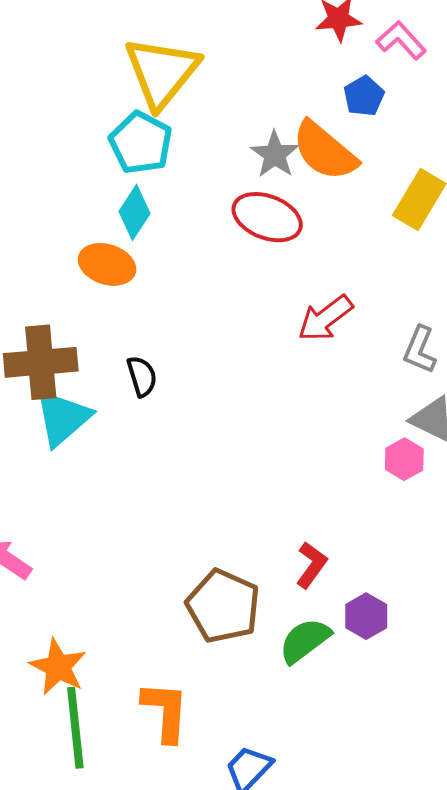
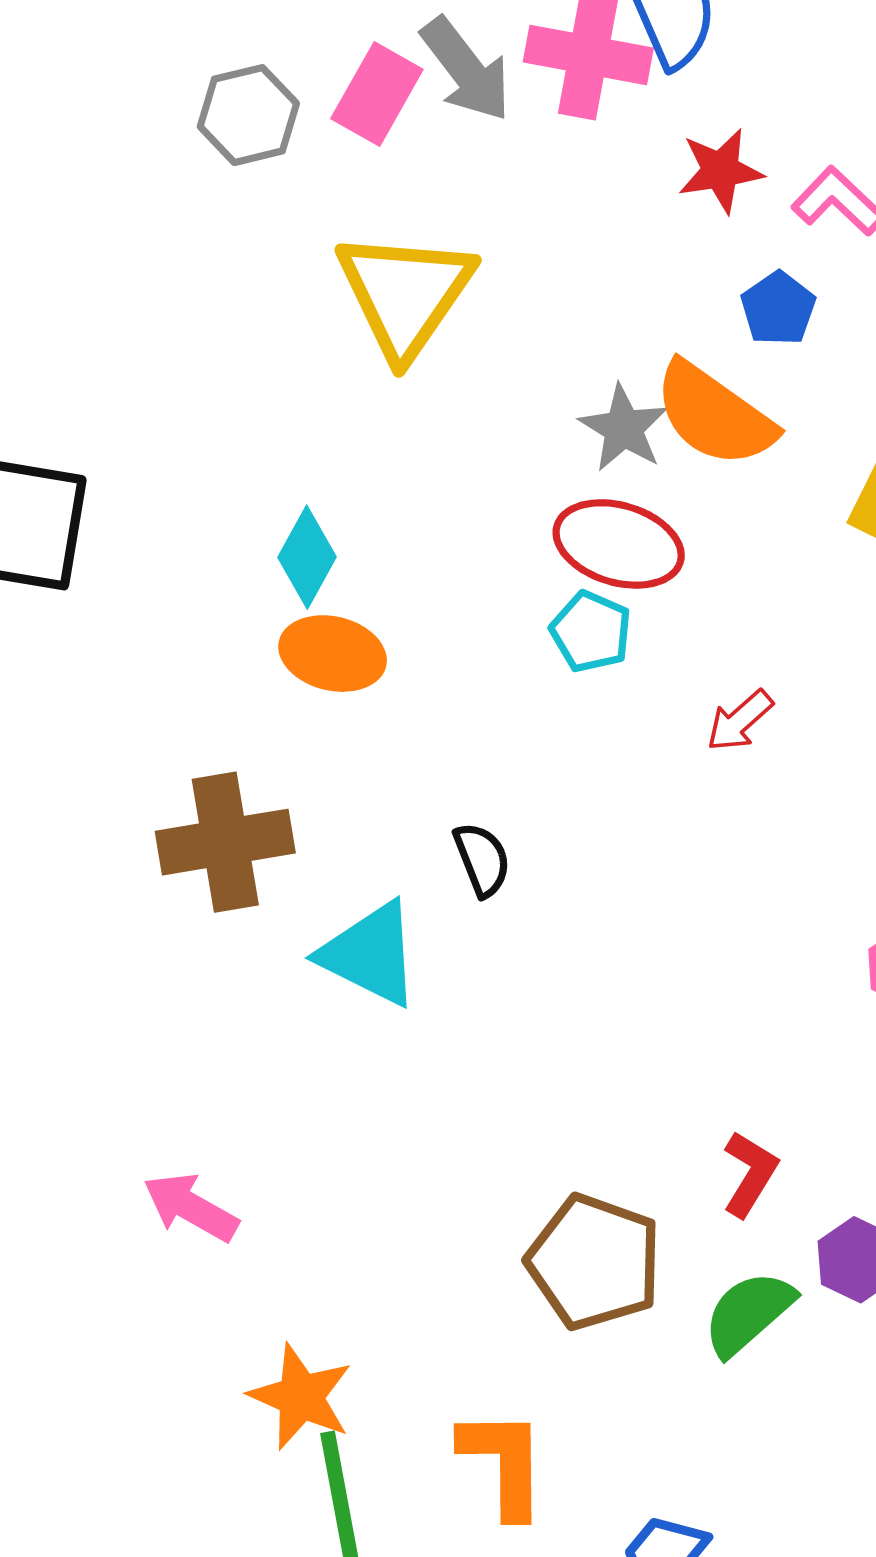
cyan pentagon: (141, 143) -> (591, 632), moved, size x0.7
cyan diamond: (134, 212) -> (307, 557), moved
red arrow: (325, 318) -> (740, 721), size x0.7
black semicircle: (142, 376) -> (482, 859), moved
cyan triangle: (63, 418) -> (370, 954), moved, turned -48

